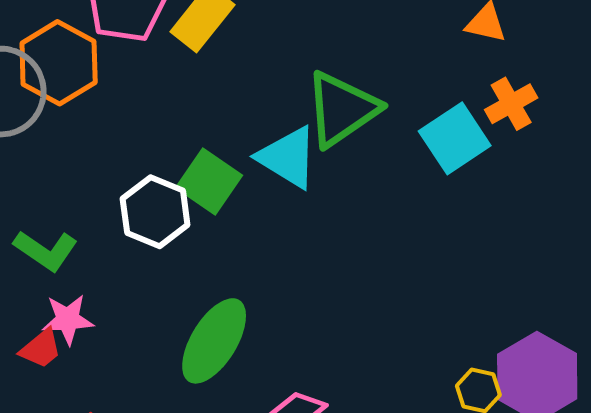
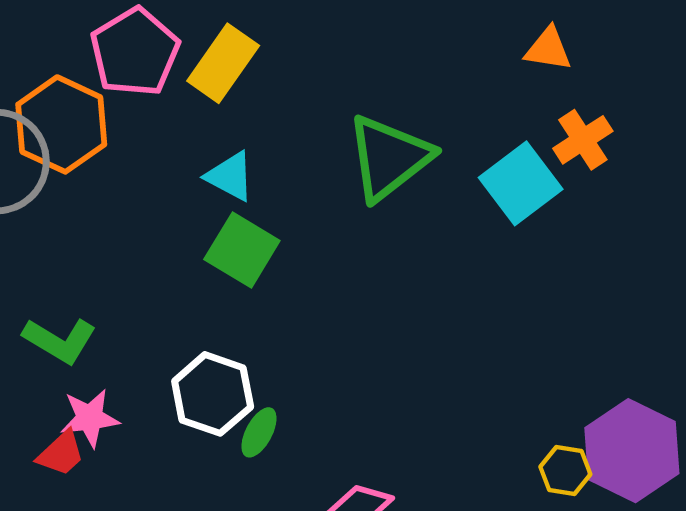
cyan triangle: (288, 157) -> (230, 176), moved, size x0.7
white hexagon: (155, 212) -> (213, 394), moved
green ellipse: (214, 341) -> (259, 432), size x0.5

